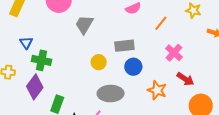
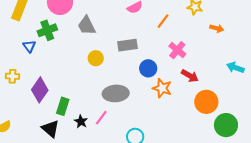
gray trapezoid: (84, 25) -> (87, 26), turned -55
green cross: (42, 60) -> (47, 30), moved, turned -30
yellow circle: (99, 62) -> (96, 58), moved
blue circle: (133, 67) -> (148, 68), moved

